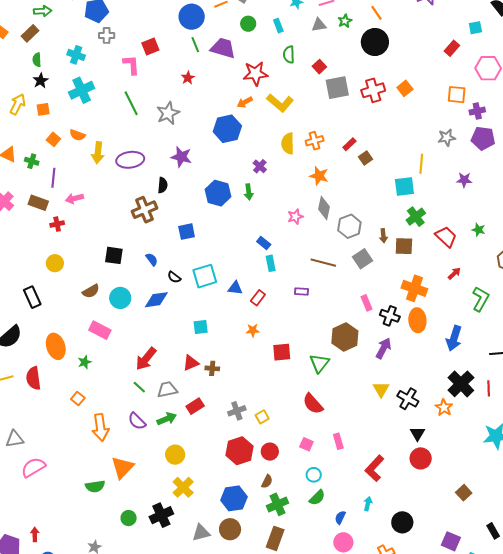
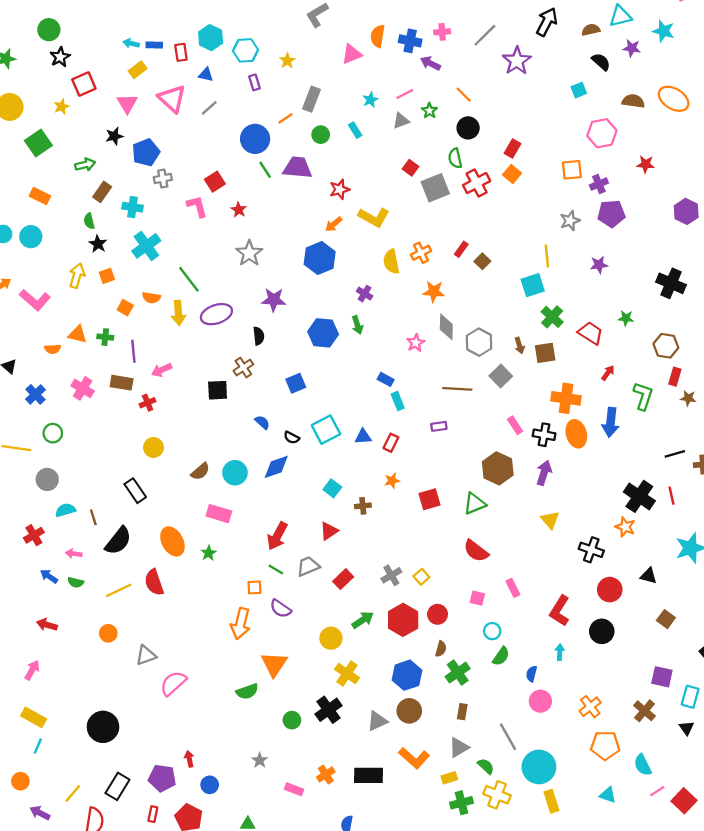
brown rectangle: (30, 33) -> (102, 192), moved
black circle: (375, 42) -> (468, 128), size x0.7
red rectangle: (452, 48) -> (512, 149), moved
green semicircle: (289, 55) -> (455, 158), moved
red star: (255, 73) -> (340, 189), size x0.7
red star: (188, 78) -> (239, 210), moved
green line: (131, 103) -> (189, 279), moved
brown cross: (144, 210) -> (243, 368), size x0.7
black square: (114, 255) -> (218, 390), moved
cyan square: (201, 327) -> (332, 488), turned -35
blue arrow: (454, 338) -> (611, 422), moved
green triangle: (319, 363) -> (475, 504), turned 40
brown cross: (212, 368) -> (363, 506), moved
orange square: (78, 398) -> (255, 587), moved, turned -32
black cross: (408, 399) -> (591, 550), moved
green arrow: (167, 419) -> (363, 620), moved
orange arrow: (100, 427) -> (241, 624), turned 32
black triangle: (417, 434) -> (649, 576), moved, turned -35
black circle: (402, 522) -> (602, 631), moved
brown rectangle: (275, 538) -> (462, 712), size x0.6

